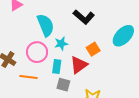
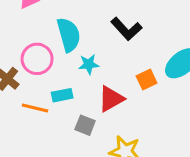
orange square: (93, 49) -> (147, 80), moved
pink circle: (37, 52) -> (37, 59), moved
cyan rectangle: (57, 66) -> (62, 95), moved, turned 64

